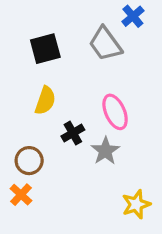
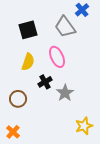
pink ellipse: (115, 112) -> (57, 57), moved
orange cross: (21, 195) -> (13, 132), moved

